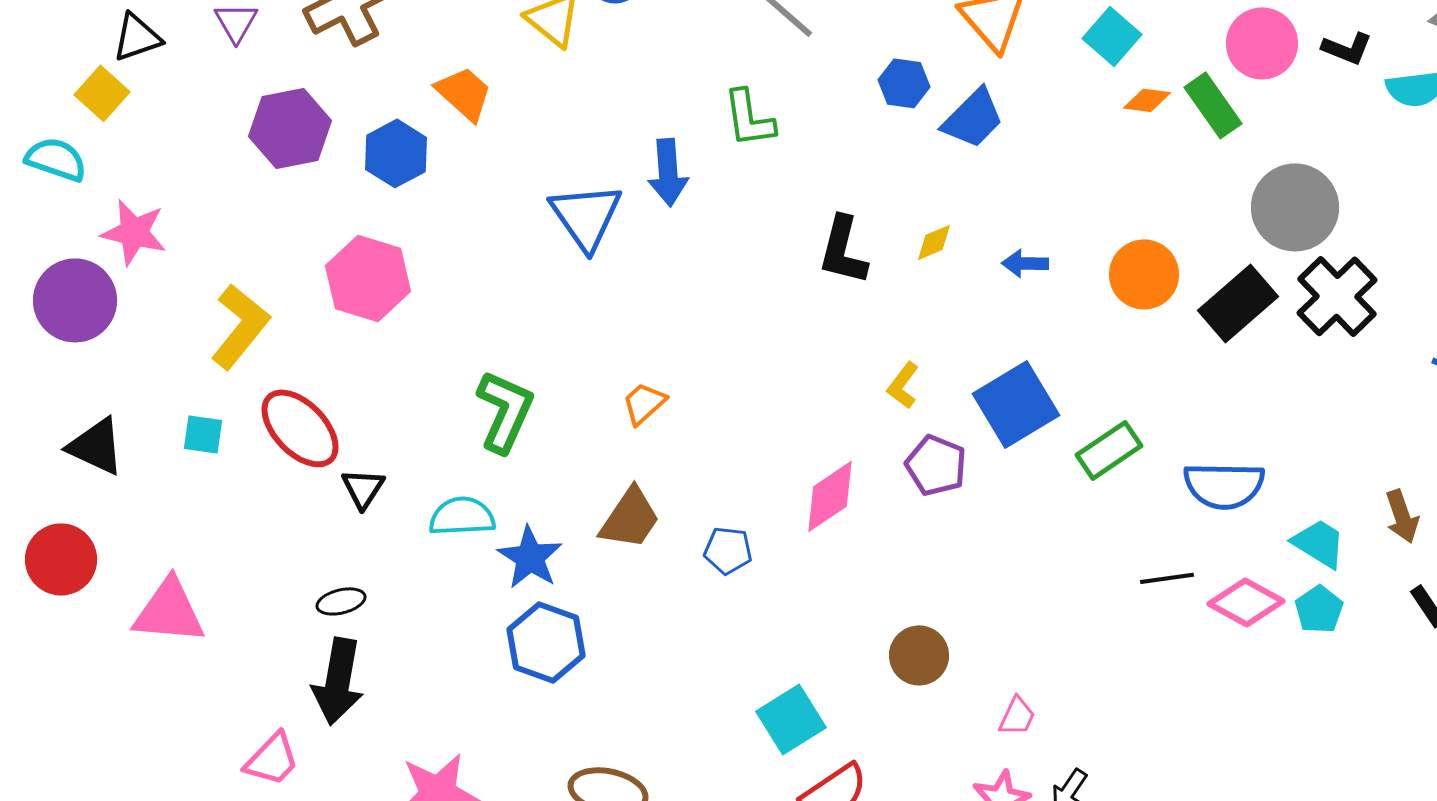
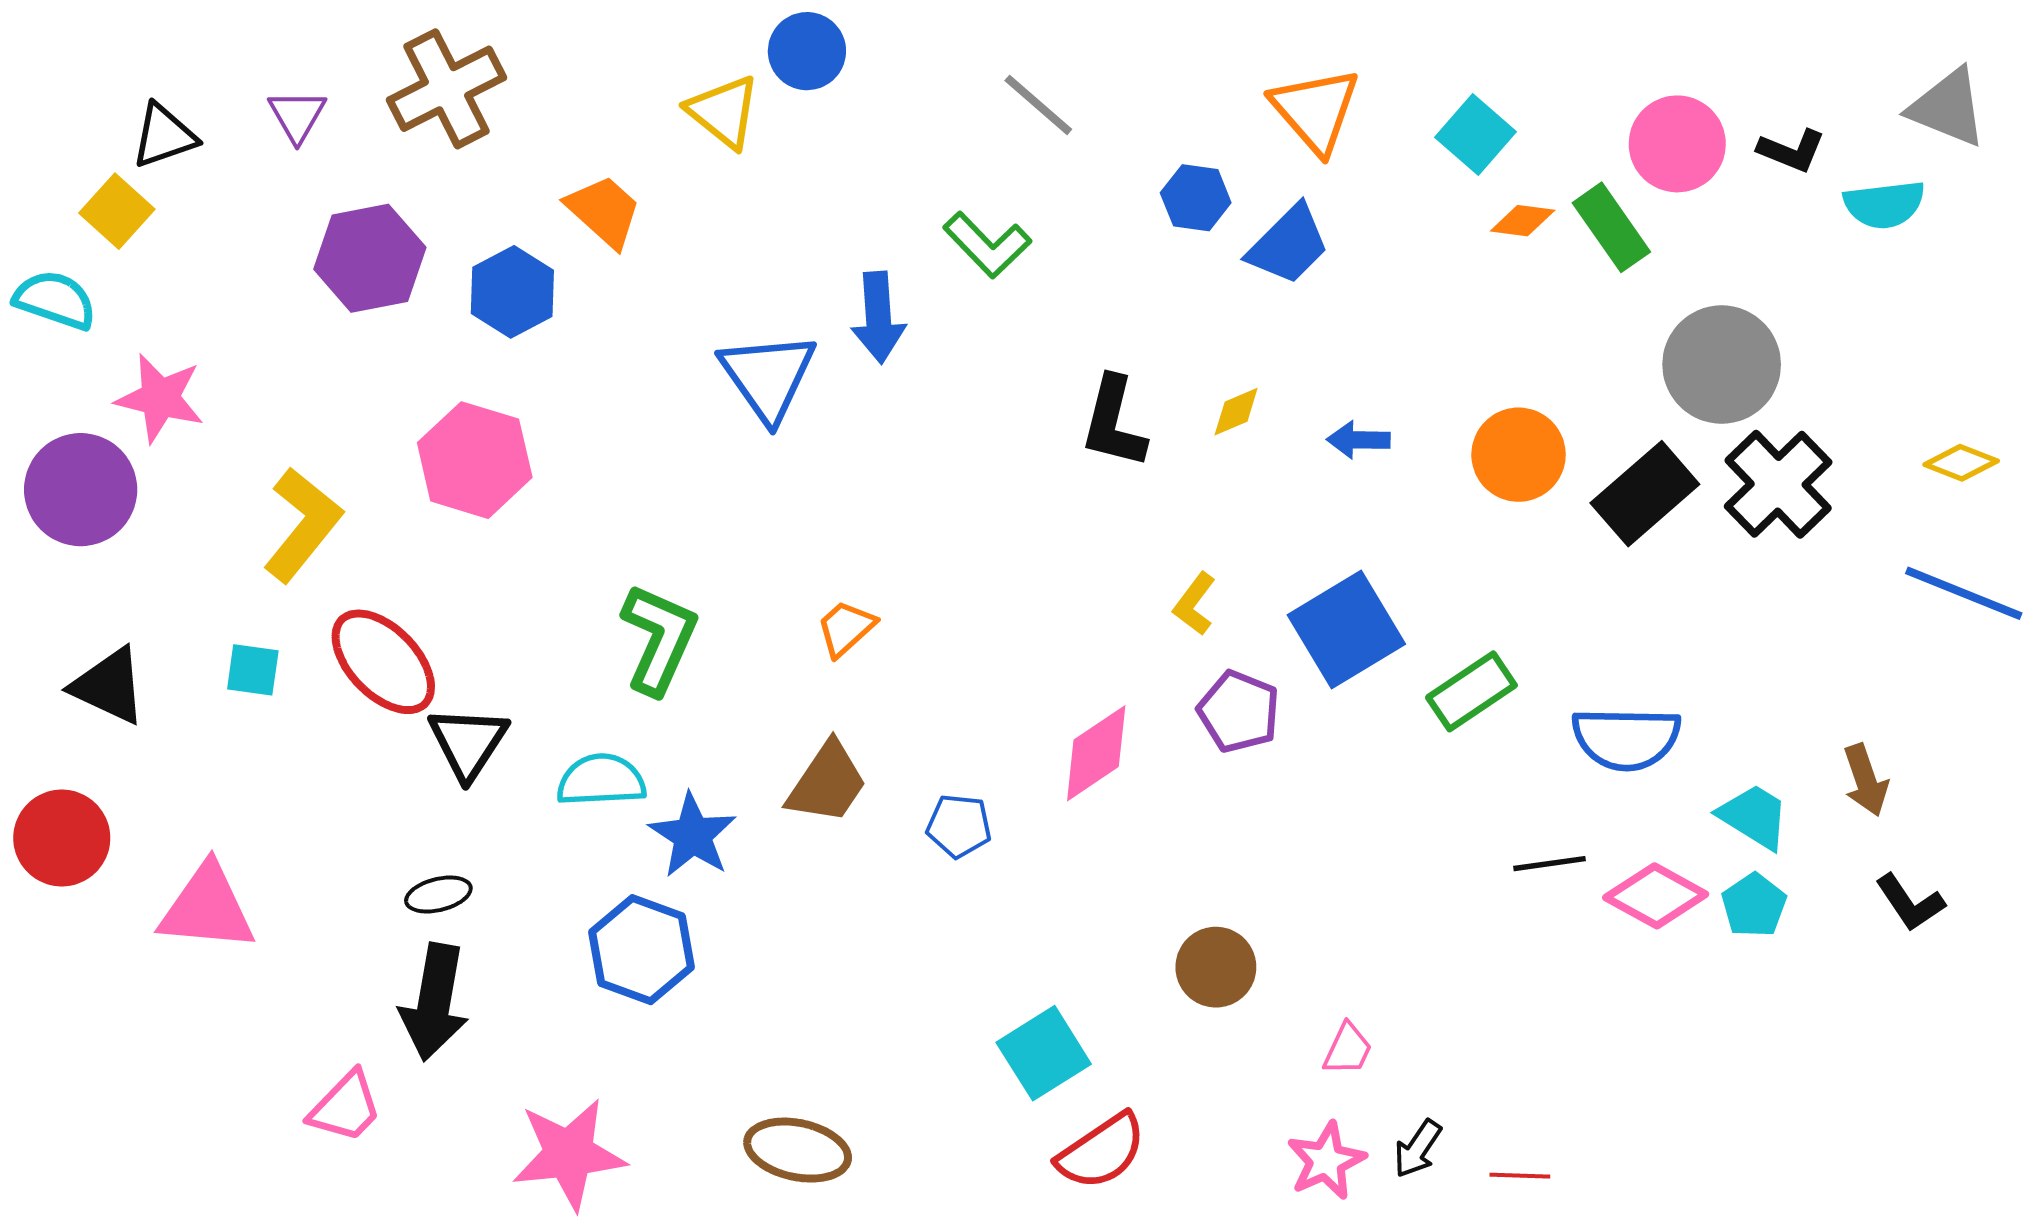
green L-shape: (749, 118) -> (987, 245), turned -36
black triangle: (363, 488) -> (468, 742), size x1.4
blue hexagon: (546, 642) -> (642, 950), moved

